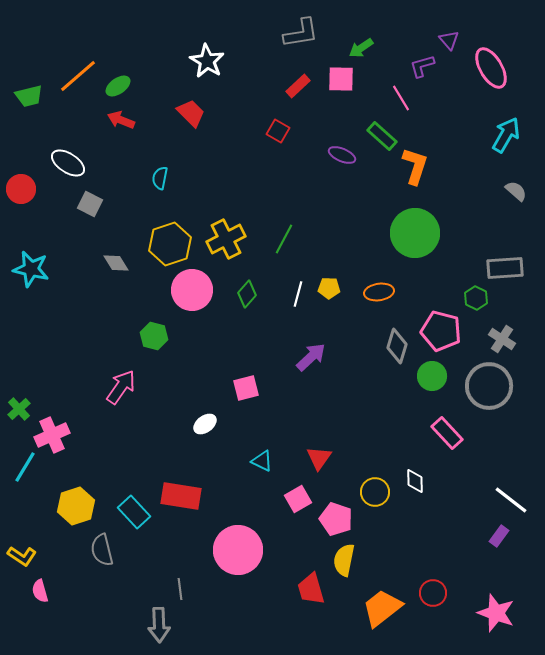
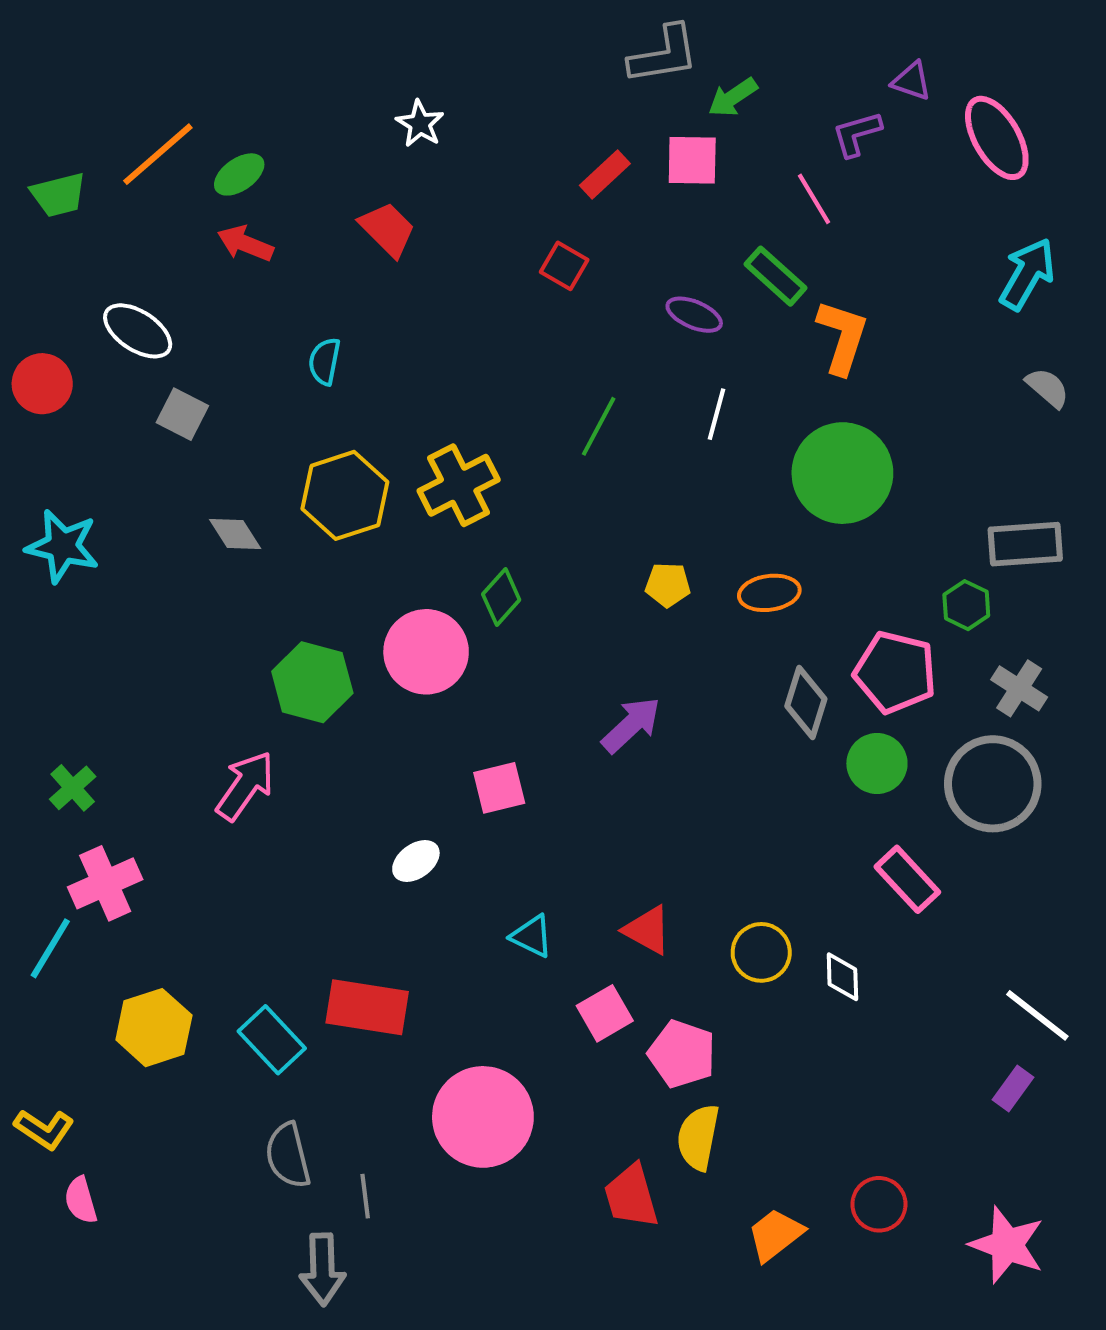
gray L-shape: (301, 33) -> (664, 55), moved
purple triangle: (449, 40) -> (911, 81), turned -30
white star: (207, 61) -> (420, 124), size x0.7
green line: (284, 239) -> (599, 426), moved
pink circle: (192, 290) -> (426, 652), moved
white line: (298, 294) -> (717, 414), moved
green hexagon: (154, 336) -> (312, 682), size x1.4
green cross: (19, 409) -> (73, 788), moved
red triangle: (319, 458) -> (647, 930), turned -36
yellow circle: (375, 492) -> (761, 952), moved
gray semicircle: (102, 550) -> (288, 1156), moved
orange trapezoid: (382, 608) -> (775, 1235), size x0.7

